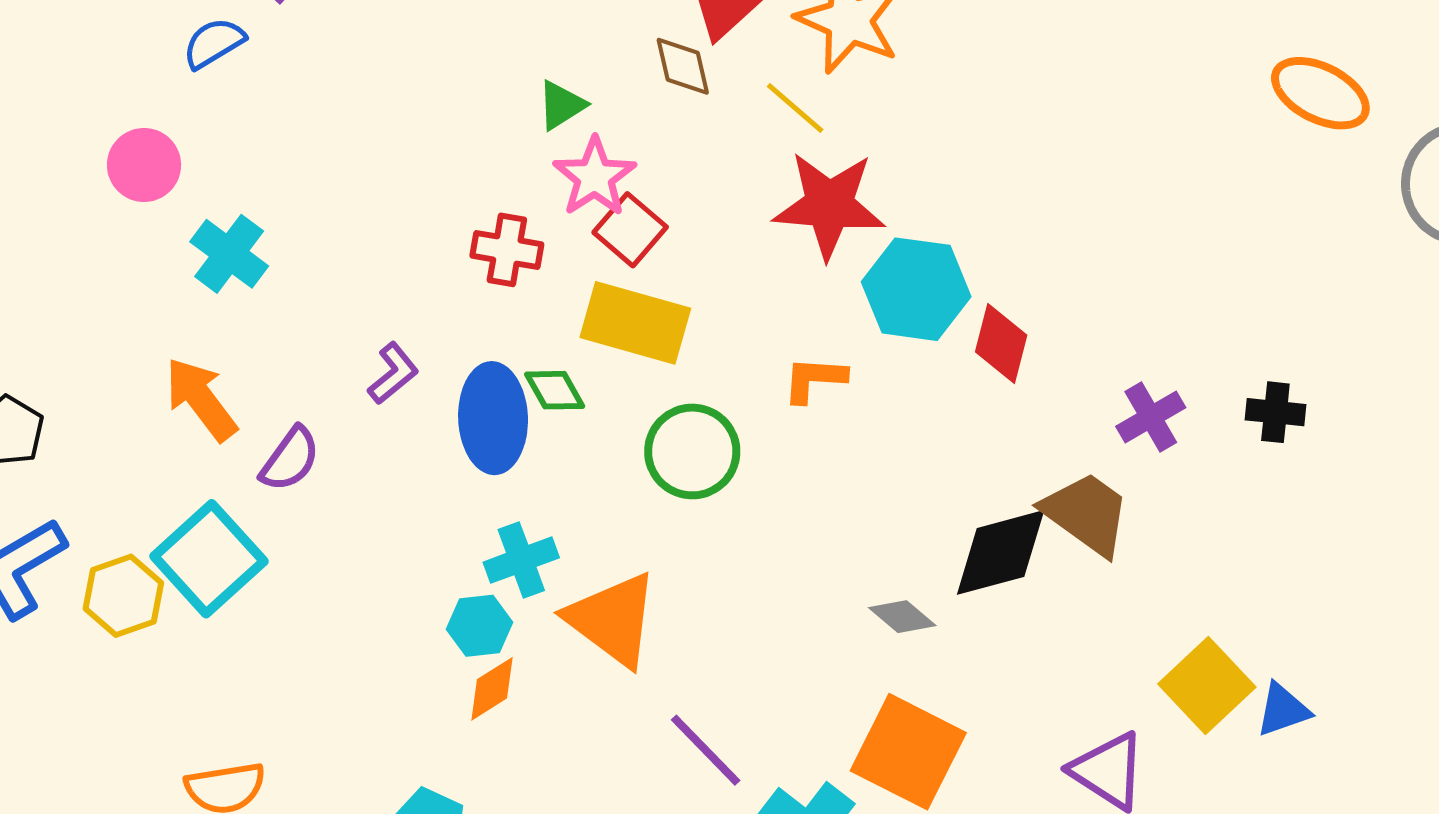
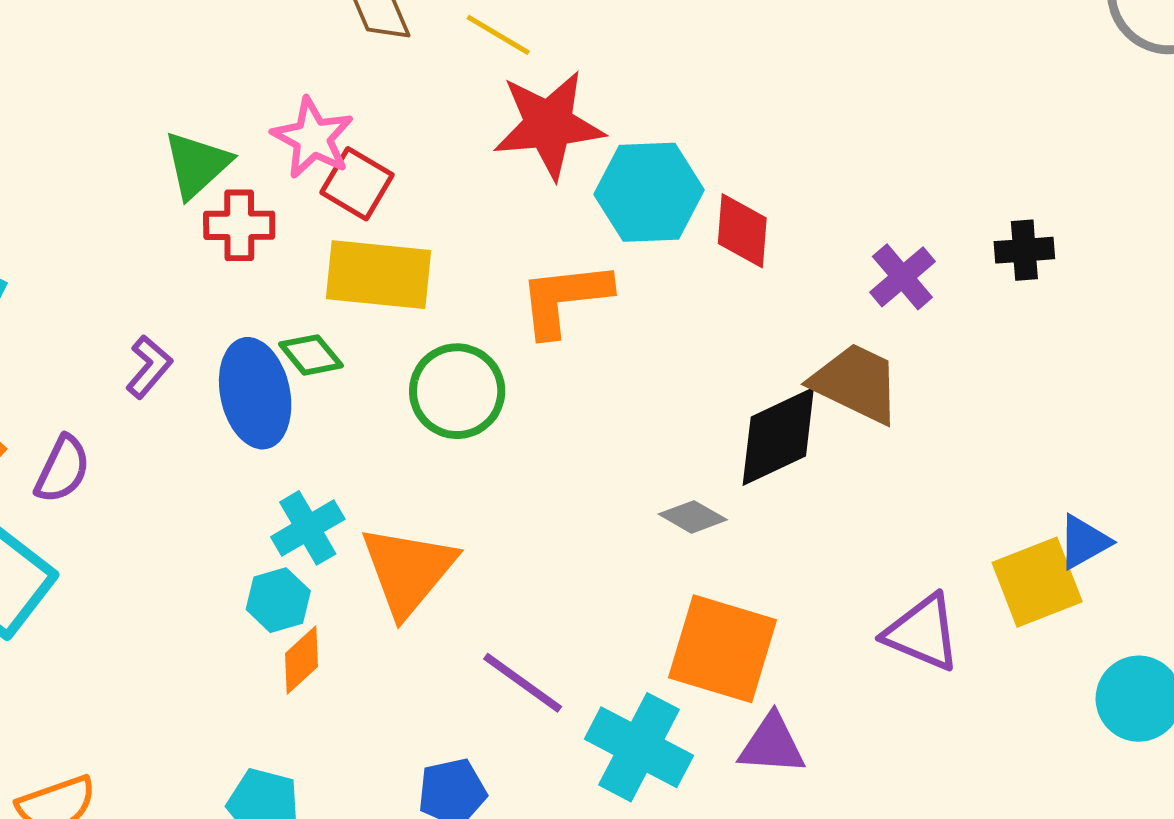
green triangle: (561, 105) -> (197, 165), moved, size x1.4
orange L-shape: (814, 379) -> (565, 299), size x1.5
orange triangle: (613, 619) -> (408, 570), turned 43
yellow square: (1207, 685) -> (1037, 582), moved, turned 32

